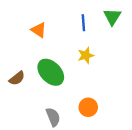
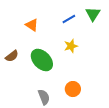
blue line: (83, 23) -> (69, 19), turned 64
brown semicircle: (17, 78) -> (12, 56), moved

